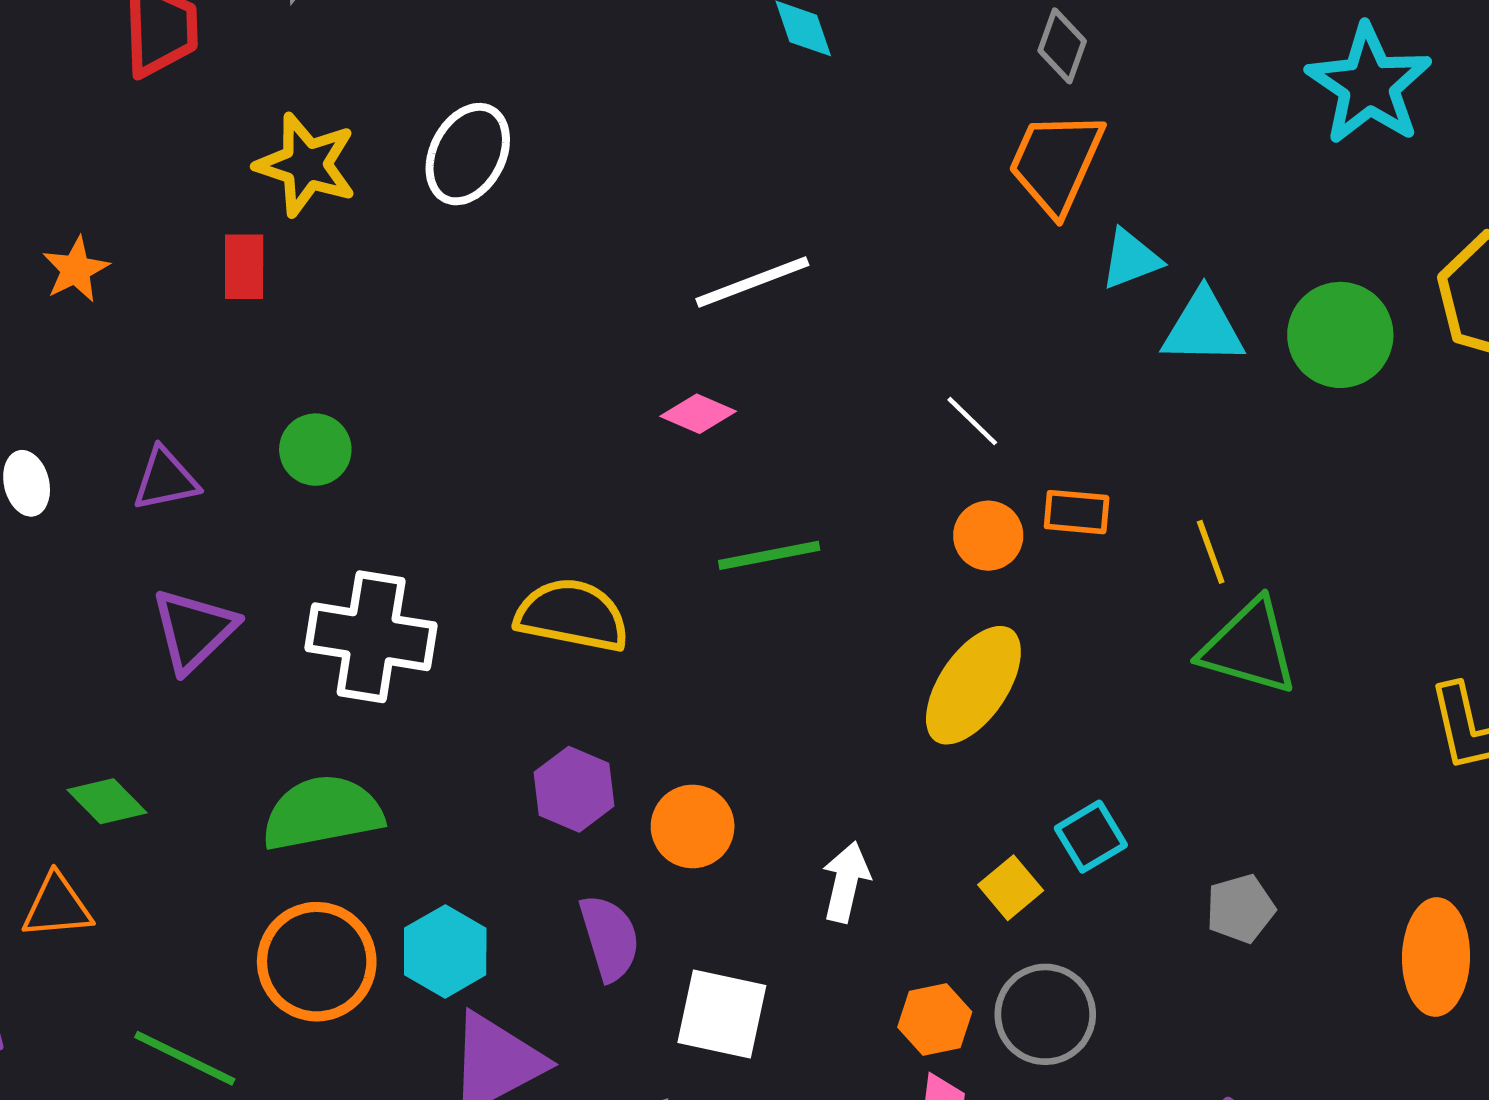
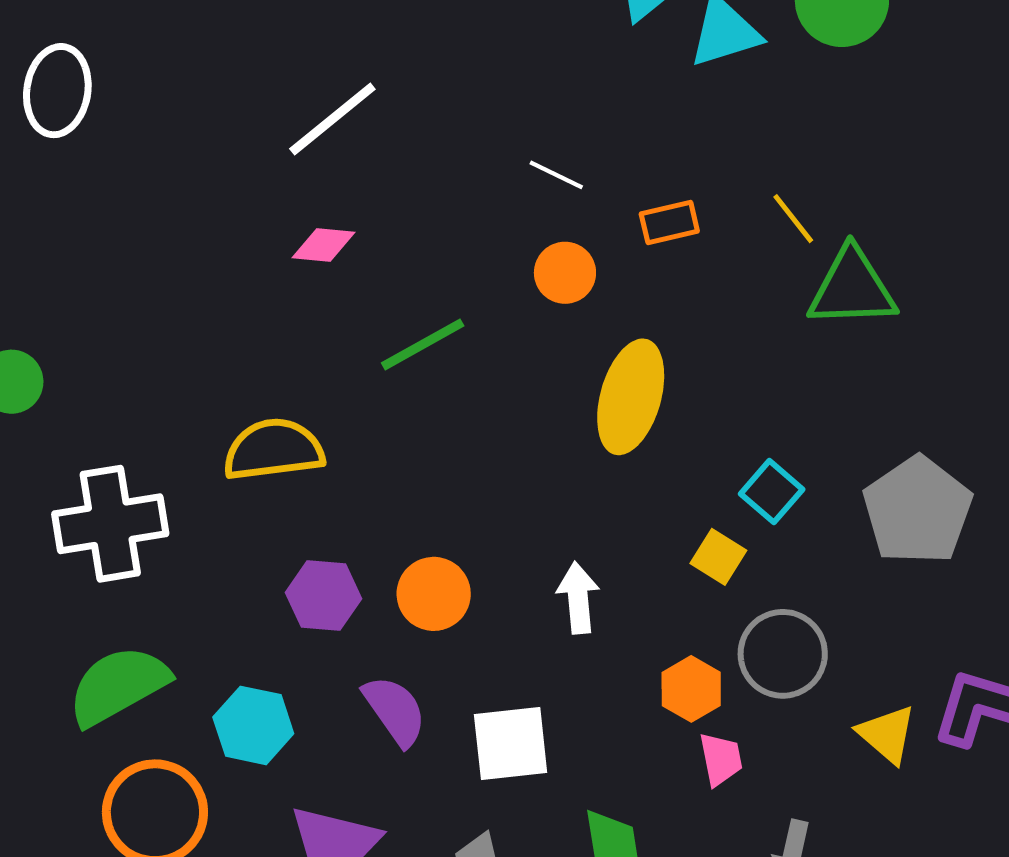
orange circle: (988, 536) -> (565, 273), moved
gray pentagon: (1240, 909) -> (918, 510), size x1.8
cyan hexagon: (445, 951) -> (253, 725), moved

